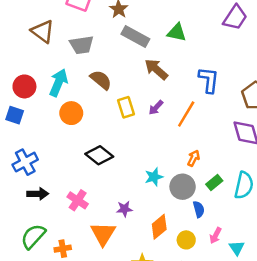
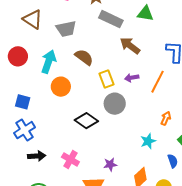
red circle: (24, 86) -> (18, 56), moved
purple arrow: (156, 108) -> (132, 78), turned 40
blue square: (15, 115) -> (23, 102), moved
cyan star: (154, 177) -> (148, 141), moved
gray circle: (183, 187) -> (115, 104), moved

